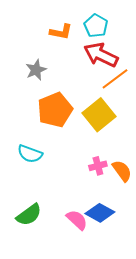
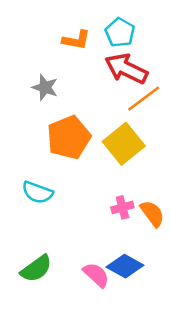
gray star: (36, 70) -> (45, 87), turned -30

